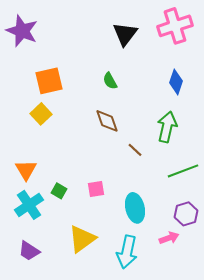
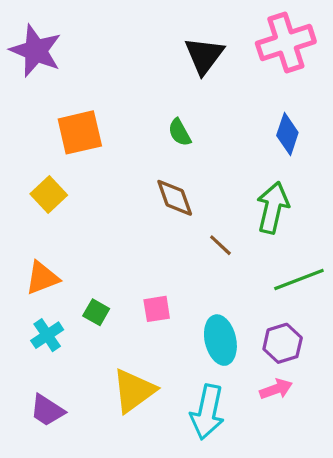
yellow square: (41, 114) -> (49, 195), moved
orange triangle: (26, 170) -> (42, 278), turned 40
cyan cross: (29, 205) -> (47, 335), size x0.7
purple hexagon: (186, 214) -> (283, 343), moved

